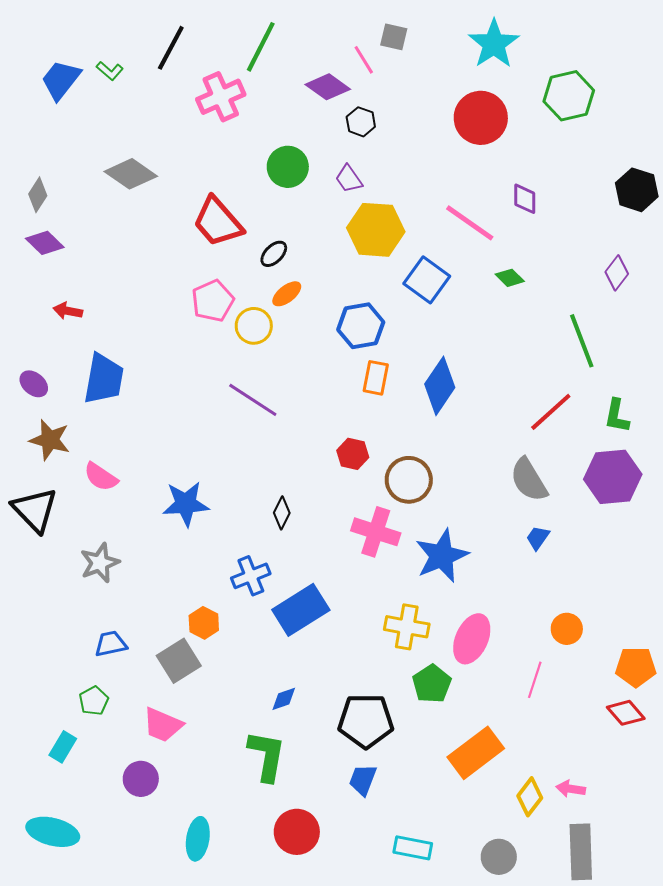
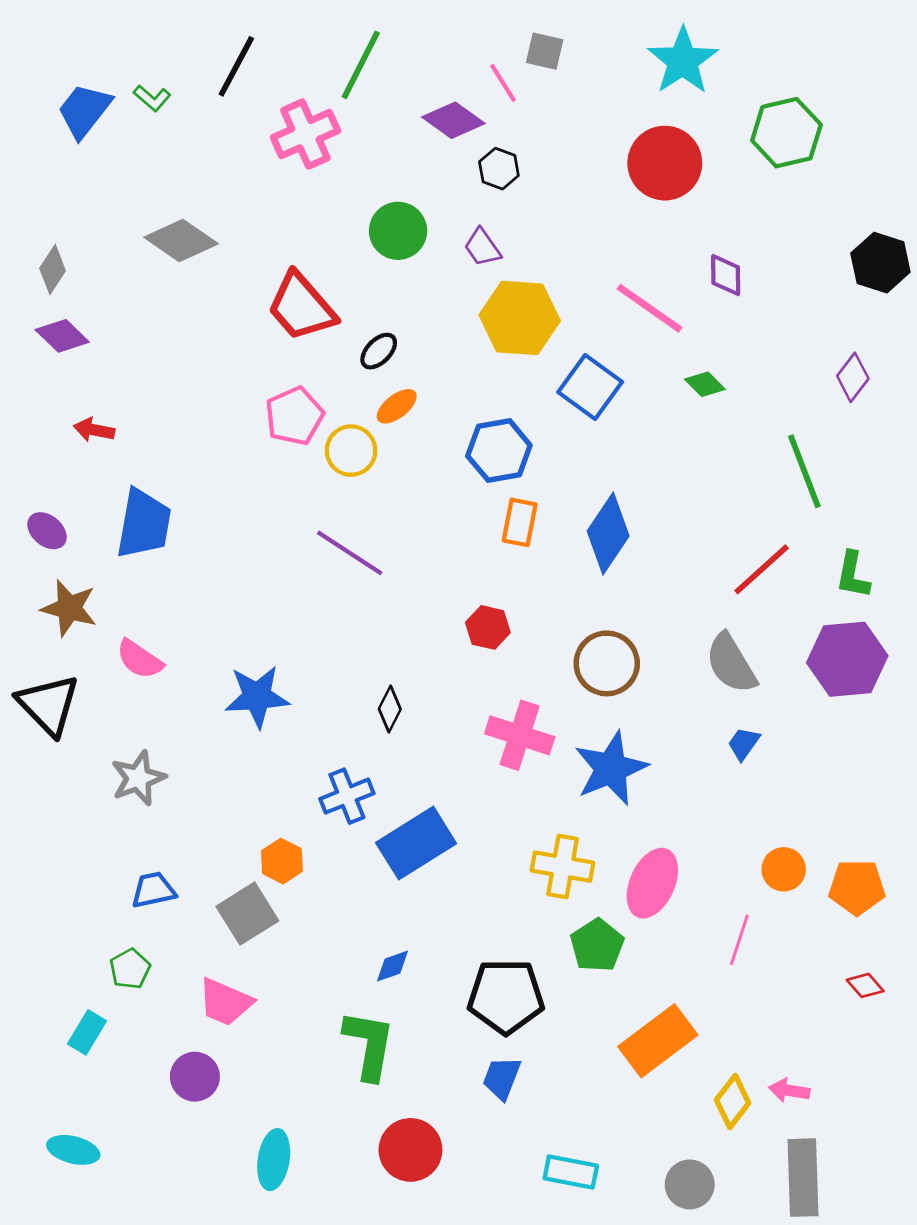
brown circle: (409, 480) -> (607, 663), moved
orange pentagon: (636, 667) -> (857, 887), moved
red diamond: (626, 713) -> (865, 985), size x0.7
cyan ellipse: (53, 832) -> (73, 1150), size x0.7

